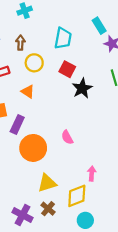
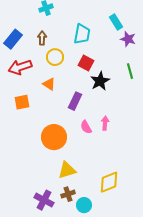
purple rectangle: (17, 125) -> (75, 101), moved
pink arrow: (92, 174) -> (105, 123), moved
yellow diamond: (77, 196) -> (109, 182), moved
brown cross: (48, 209) -> (68, 194), turned 32
cyan circle: (85, 220) -> (84, 205), moved

